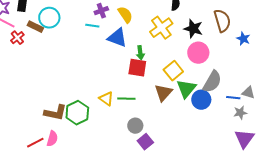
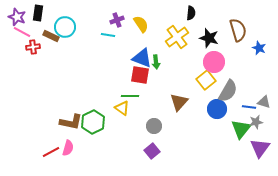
red cross: (17, 38) -> (33, 47), turned 32
blue triangle: (117, 38) -> (142, 58), moved
red square: (137, 68) -> (140, 75), moved
yellow square: (173, 71) -> (206, 80), moved
green triangle: (186, 89) -> (241, 129), moved
green line: (126, 99) -> (130, 96), moved
gray circle: (135, 126) -> (154, 126), moved
purple square: (145, 142) -> (152, 151), moved

